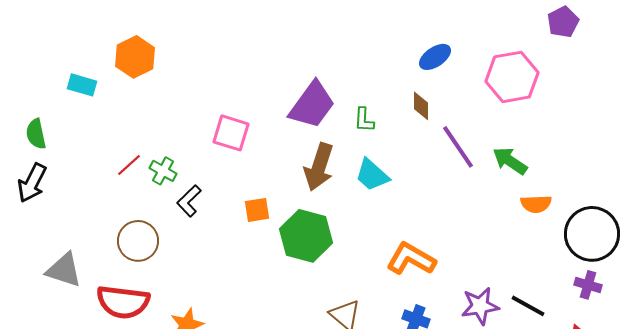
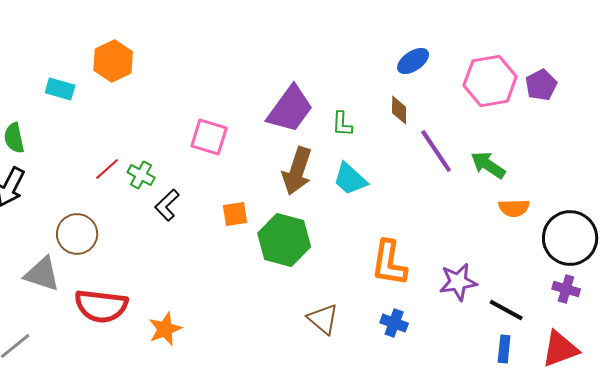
purple pentagon: (563, 22) -> (541, 85), moved
brown circle: (138, 241) -> (77, 234), moved
orange L-shape: (411, 259) -> (389, 263), turned -111
purple star: (480, 306) -> (458, 282), moved

